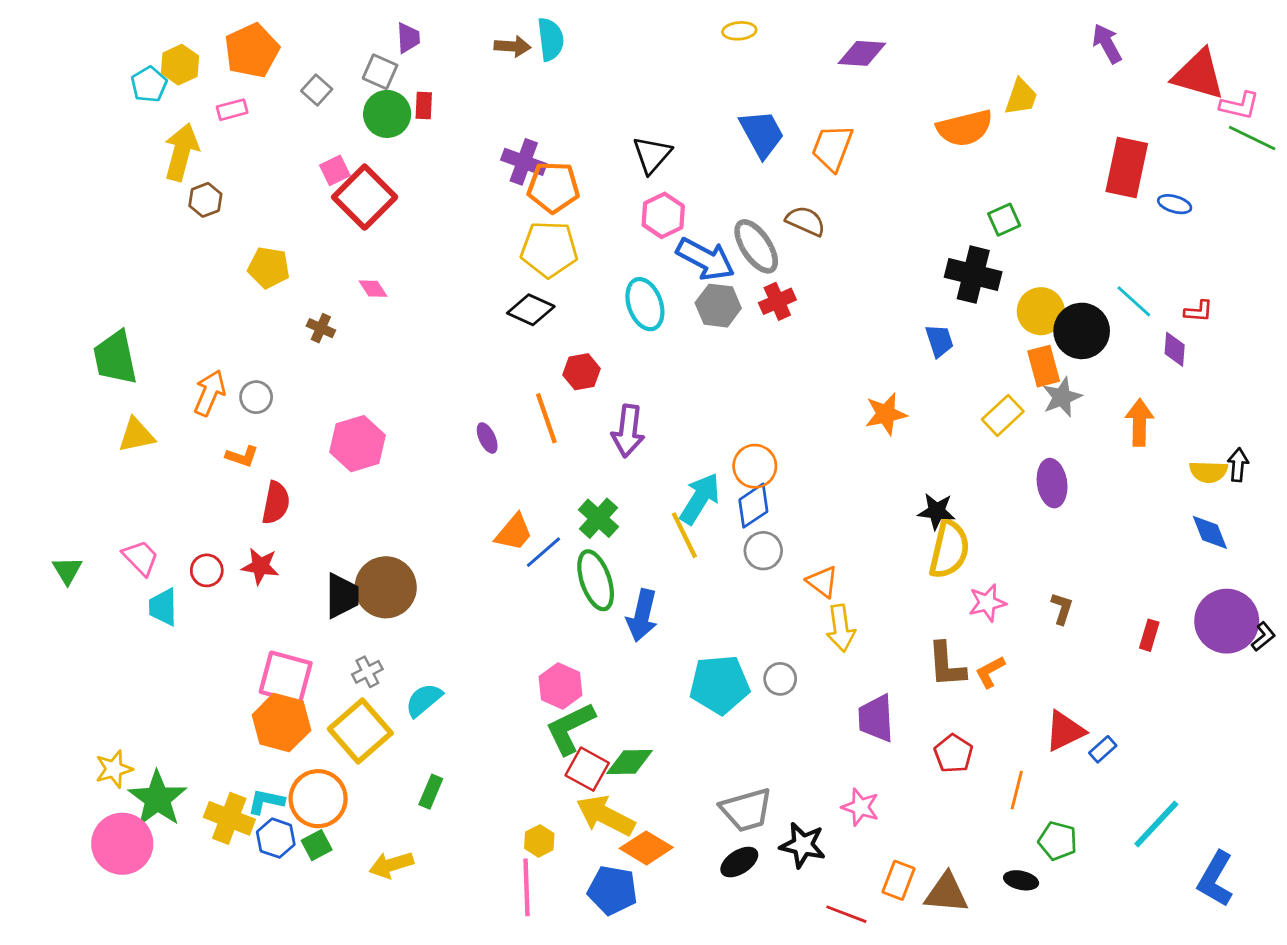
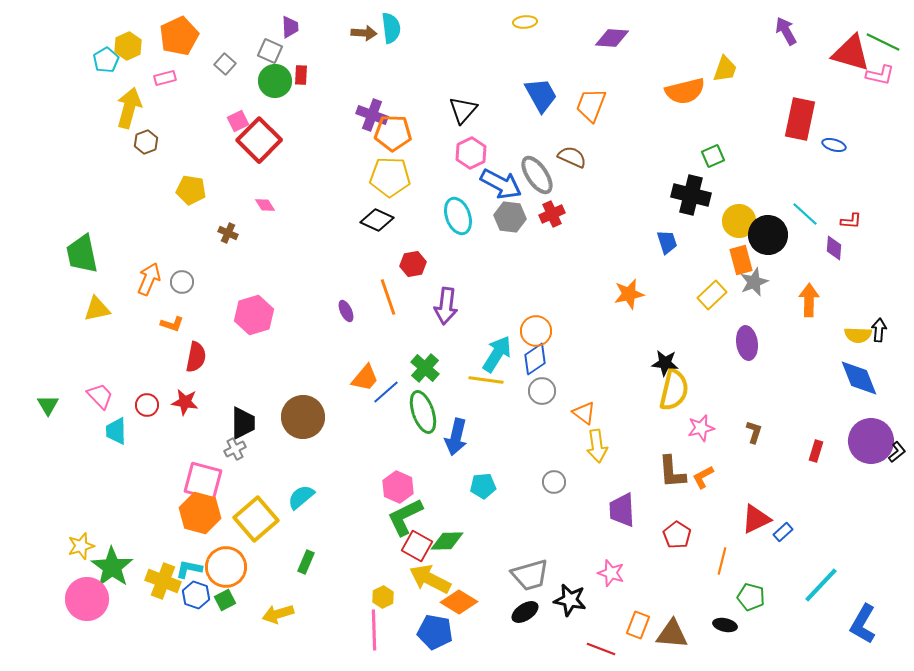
green line: (1252, 138) -> (883, 42), moved
blue diamond: (1210, 532) -> (859, 378), size x1.4
yellow line: (684, 535) -> (486, 380), turned -56
brown circle: (386, 587) -> (303, 417), moved
gray cross: (367, 672) -> (235, 449), moved
cyan pentagon: (720, 685) -> (483, 486), moved, size x0.6

